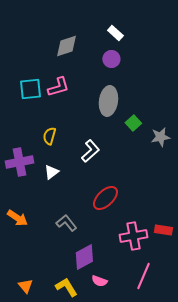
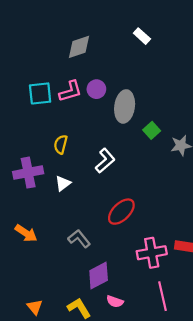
white rectangle: (115, 33) -> (142, 36), moved
purple circle: (111, 59) -> (96, 89), moved
pink line: (143, 276) -> (163, 296), turned -36

